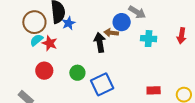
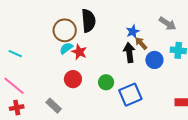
blue circle: (122, 22) -> (154, 60), moved
blue star: (69, 23) -> (133, 32), moved
brown arrow: (111, 33) -> (141, 43), turned 40

